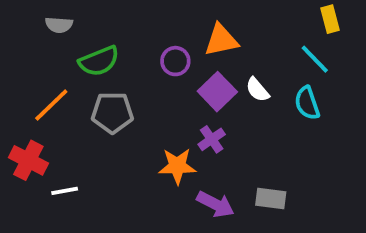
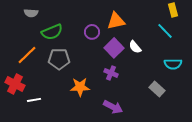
cyan semicircle: (307, 103) -> (173, 64), moved, turned -72
purple cross: (212, 139) -> (111, 73), turned -32
orange star: (177, 166) -> (80, 87), moved
gray rectangle: (271, 198) -> (157, 89), moved, turned 35

